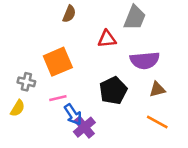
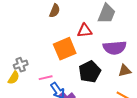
orange square: (58, 62) -> (65, 49), moved
gray cross: (26, 82) -> (21, 65), turned -32
yellow semicircle: (18, 108) -> (14, 78), moved

